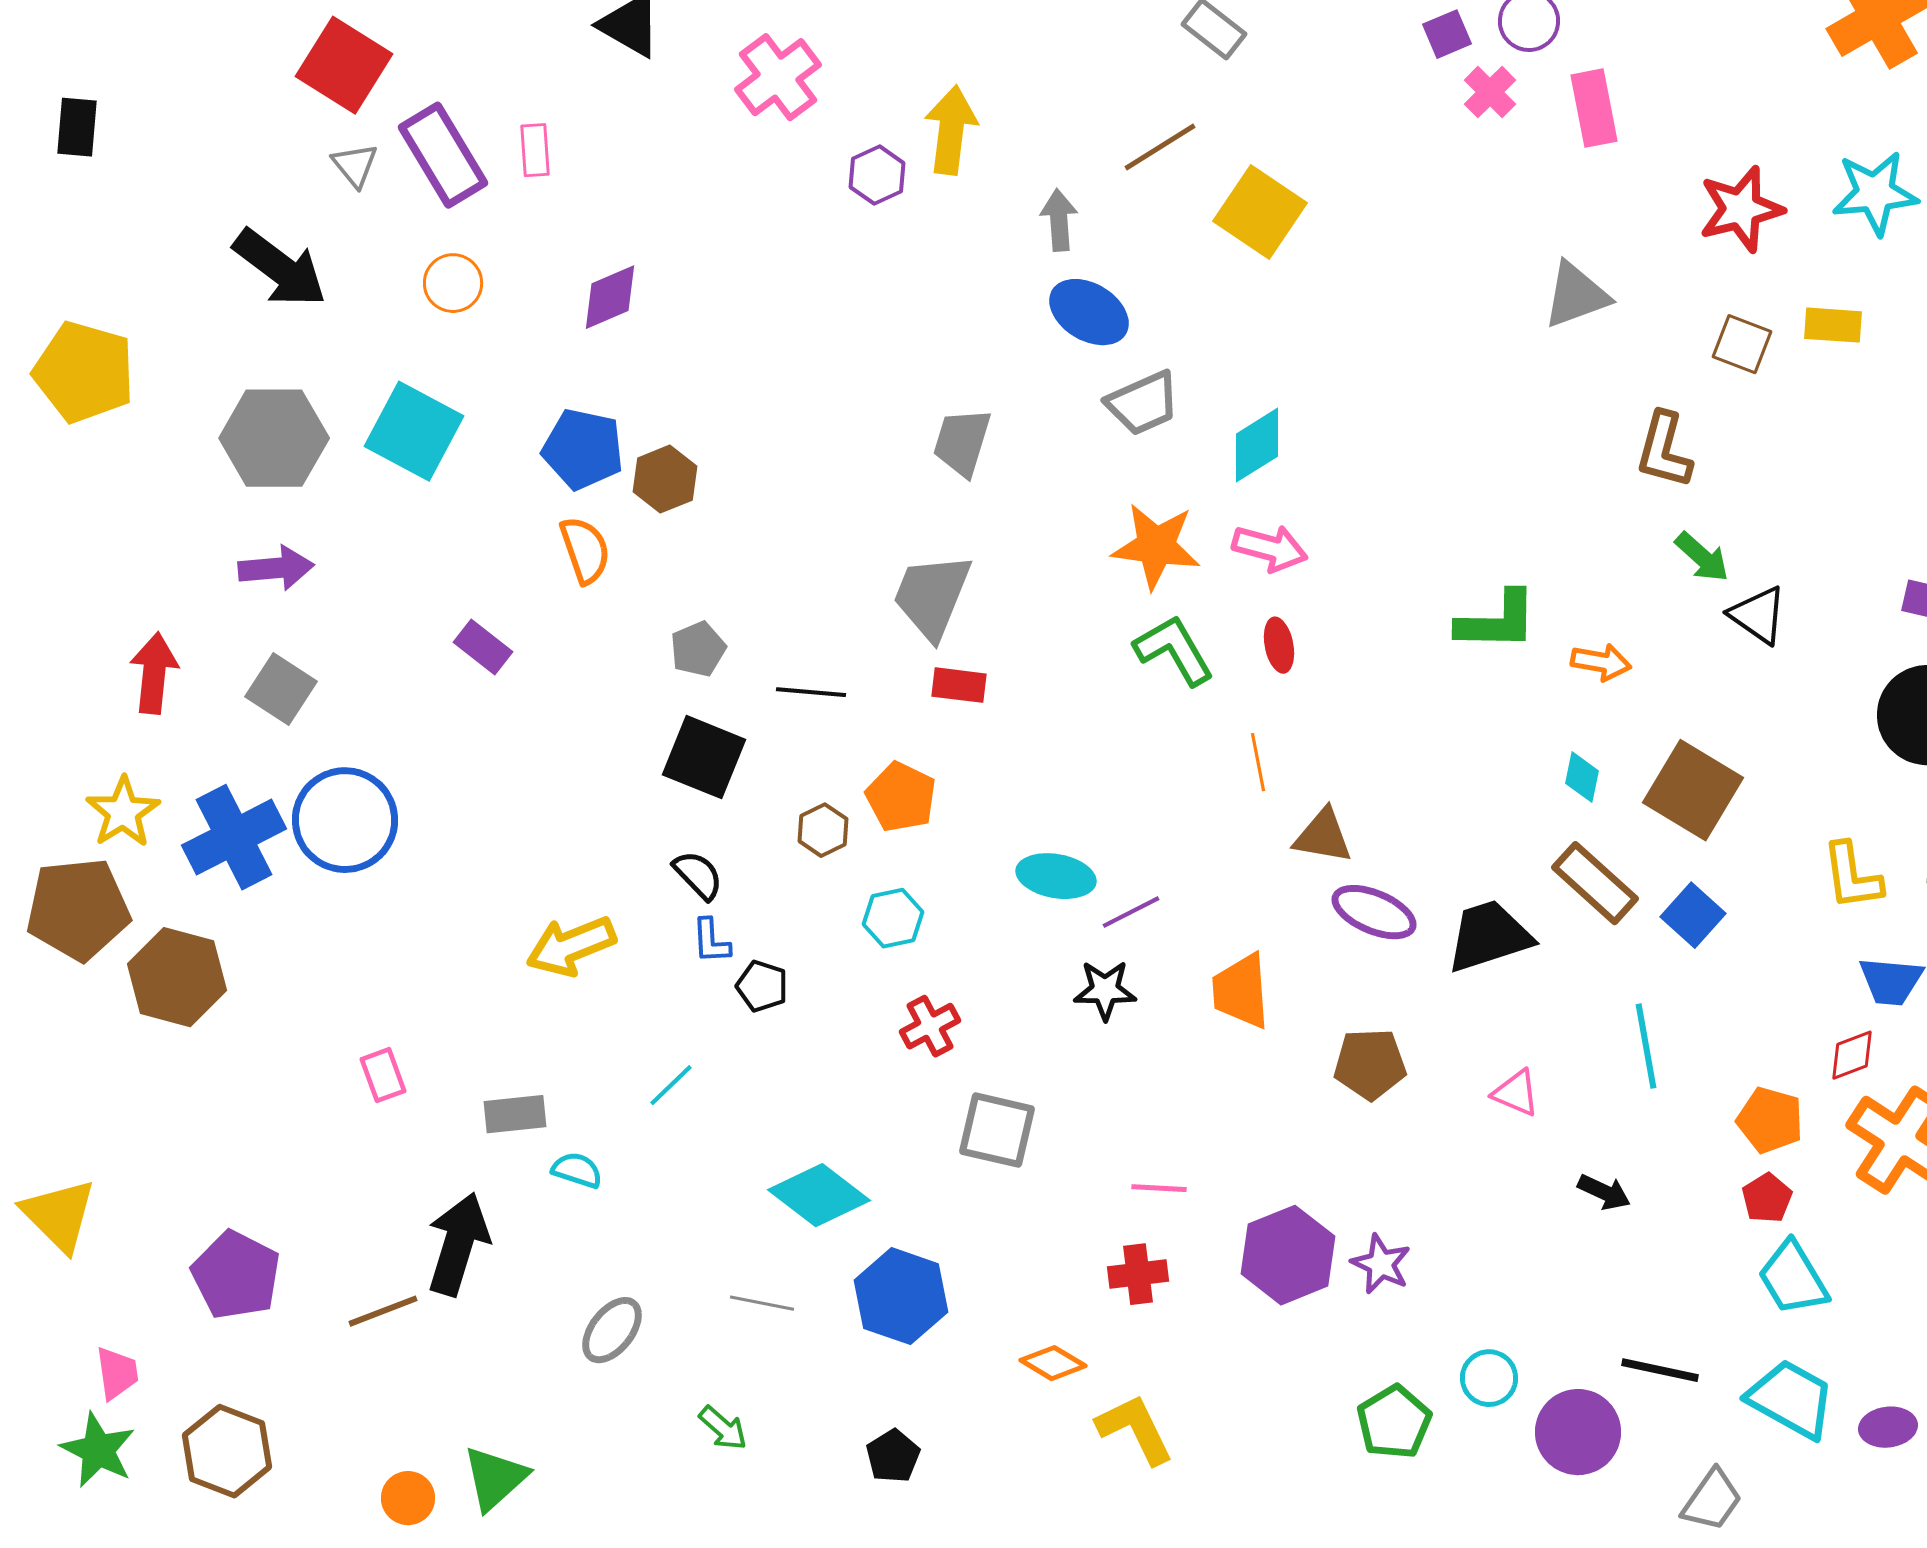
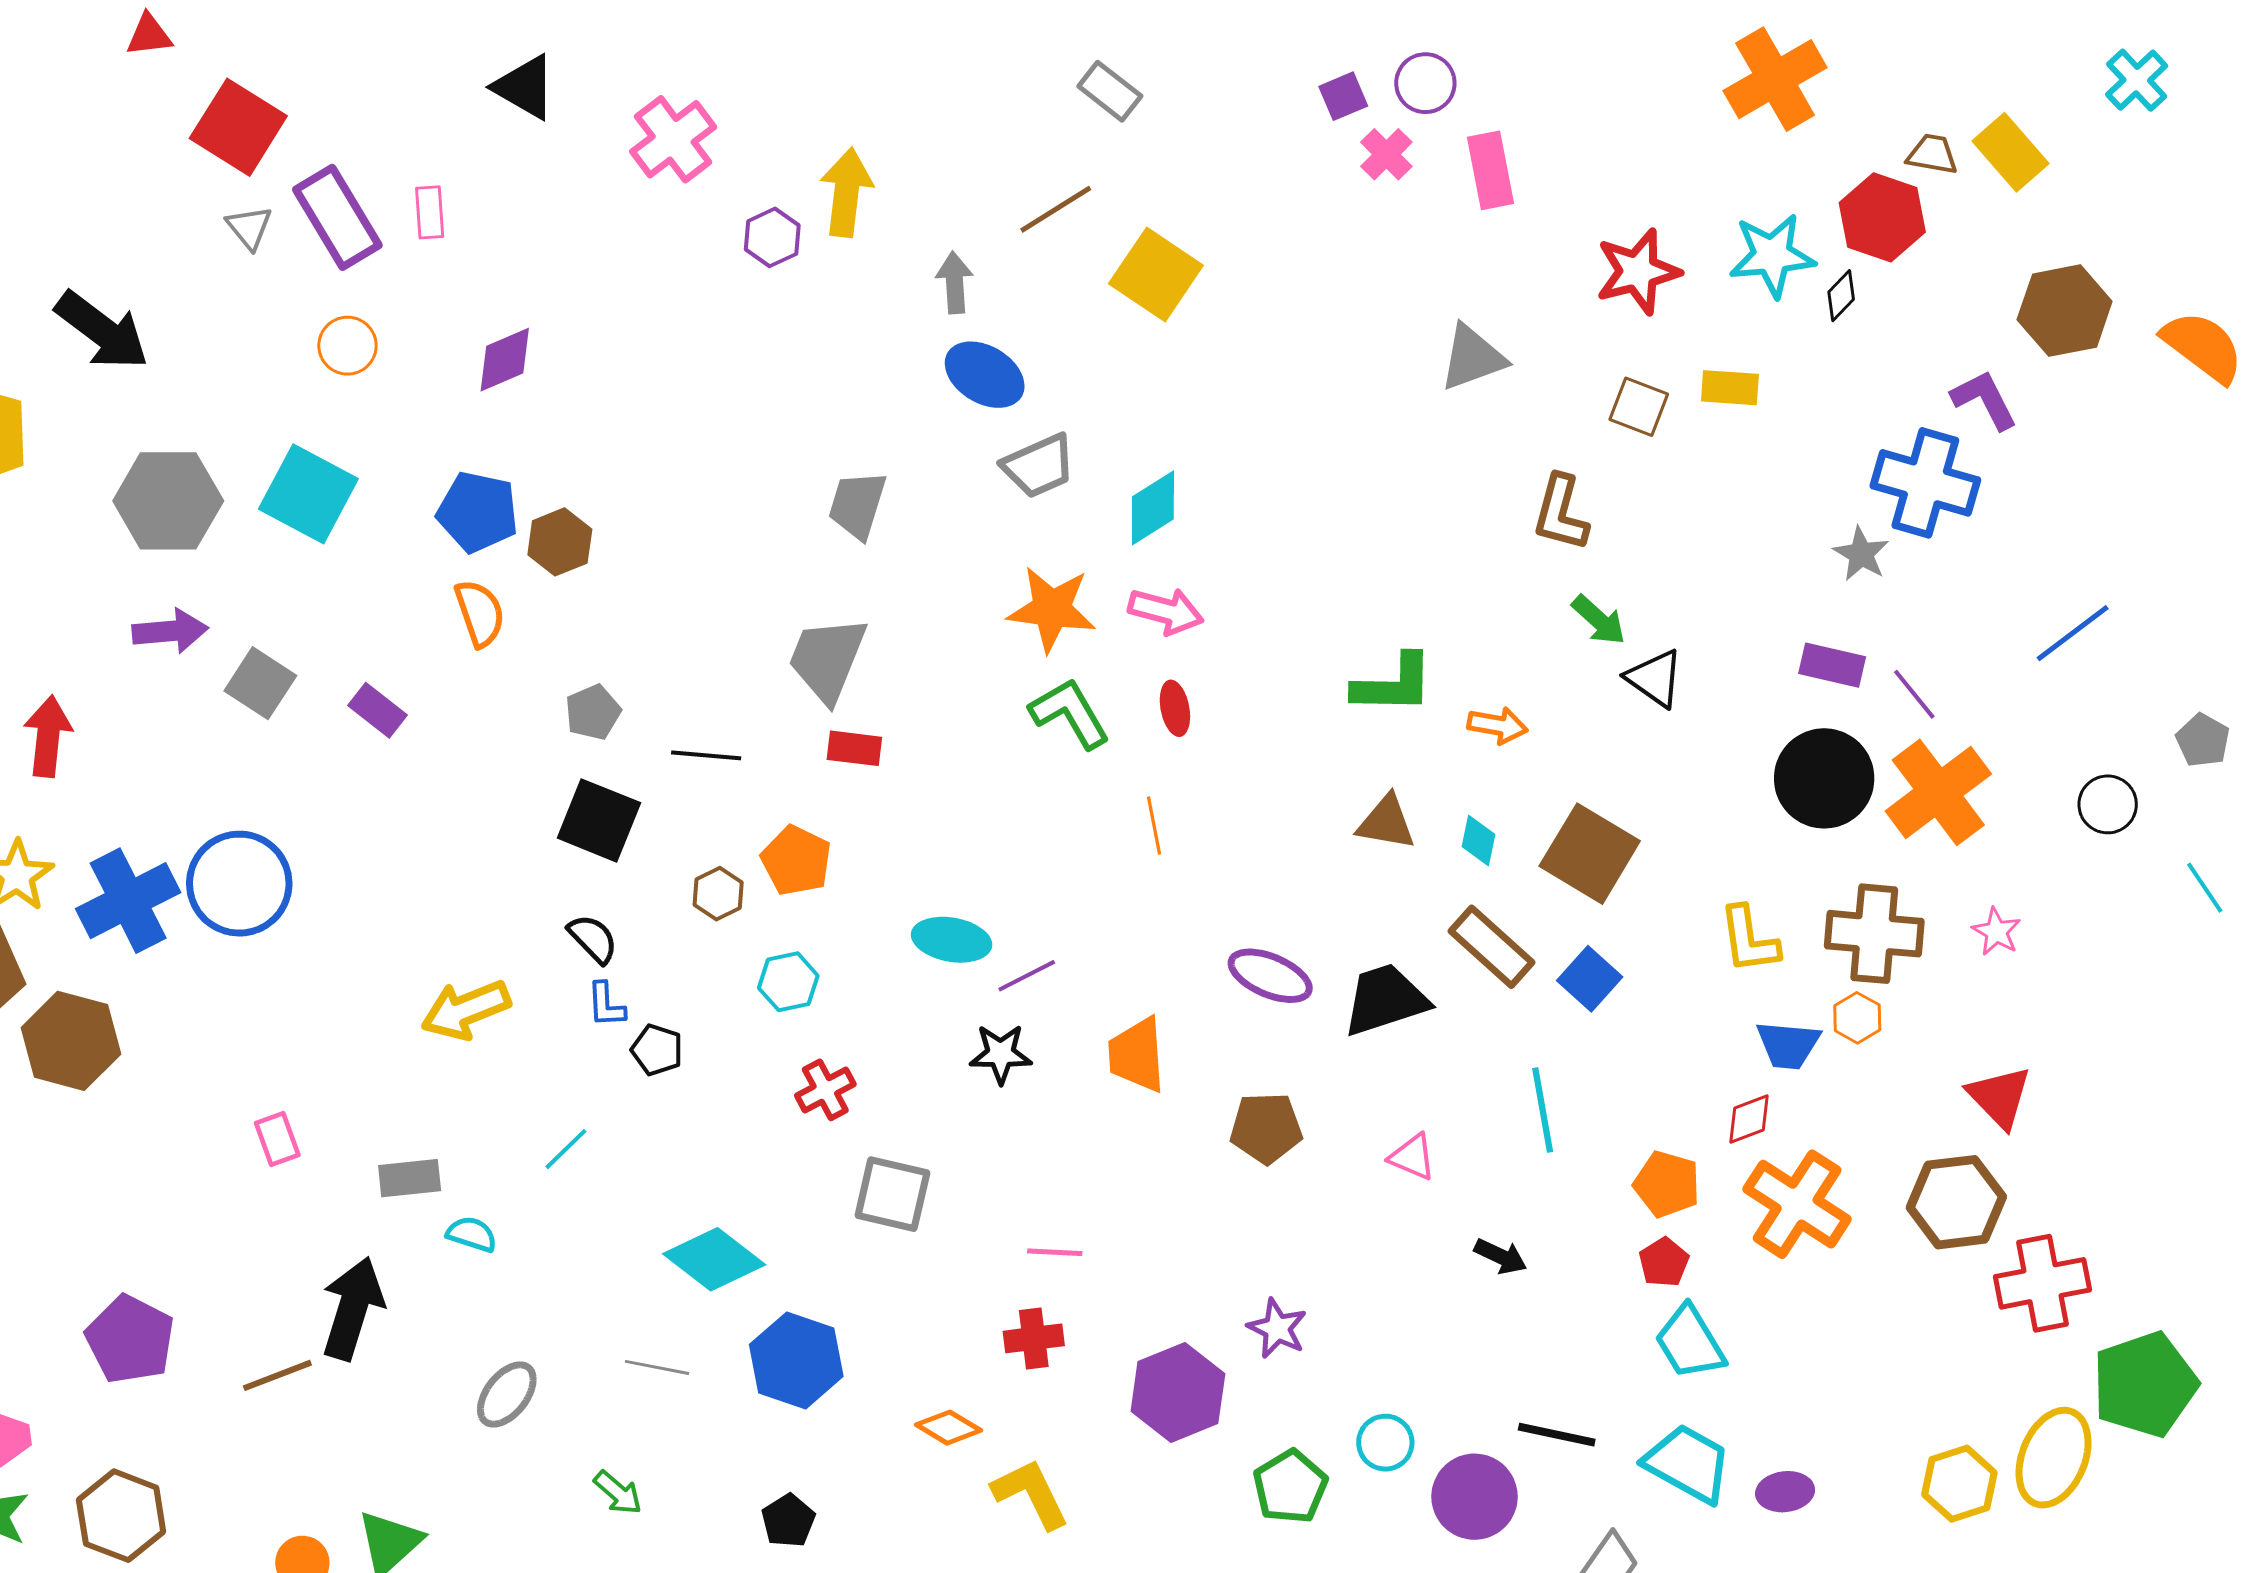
black arrow: (280, 268) -> (102, 331), moved
gray square: (281, 689) -> (260, 683), moved
brown triangle: (1323, 836) -> (1386, 822), moved
purple hexagon: (1288, 1255) -> (1178, 1392), moved

